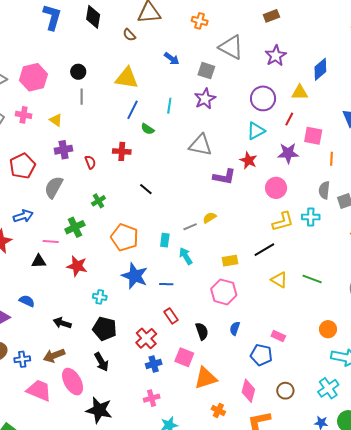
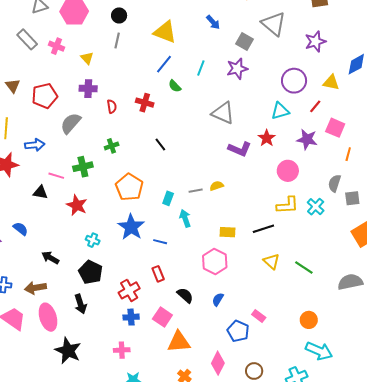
cyan cross: (311, 217) -> (316, 207), turned 30
black semicircle: (202, 331) -> (185, 295), turned -42

